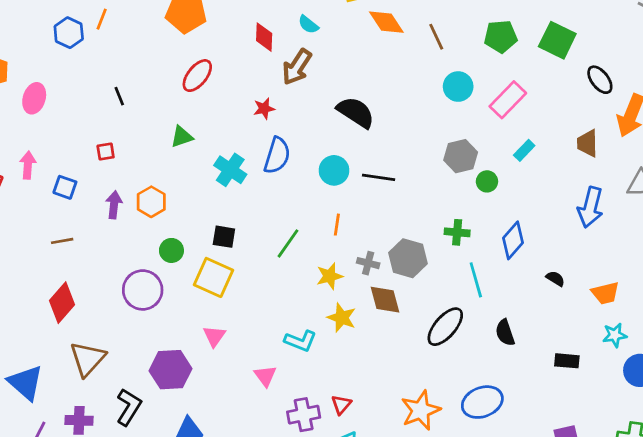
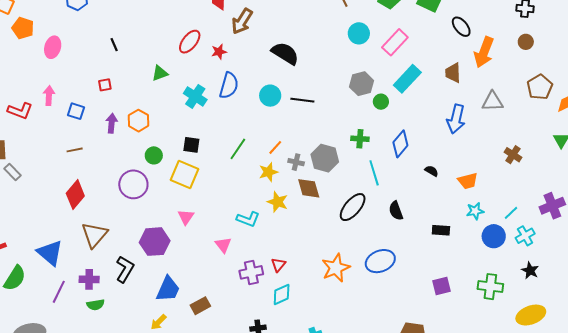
red ellipse: (197, 76) -> (190, 42), moved
cyan rectangle: (524, 150) -> (407, 79), size x1.8
orange line: (337, 225) -> (275, 147), moved, turned 35

